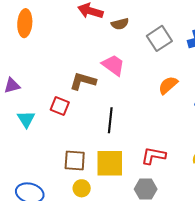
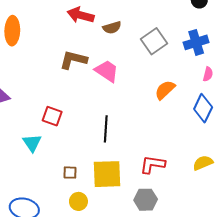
brown L-shape: (83, 81) -> (73, 60), moved
cyan triangle: (26, 119) -> (32, 143), moved
brown square: (75, 160) -> (70, 173), size x0.6

